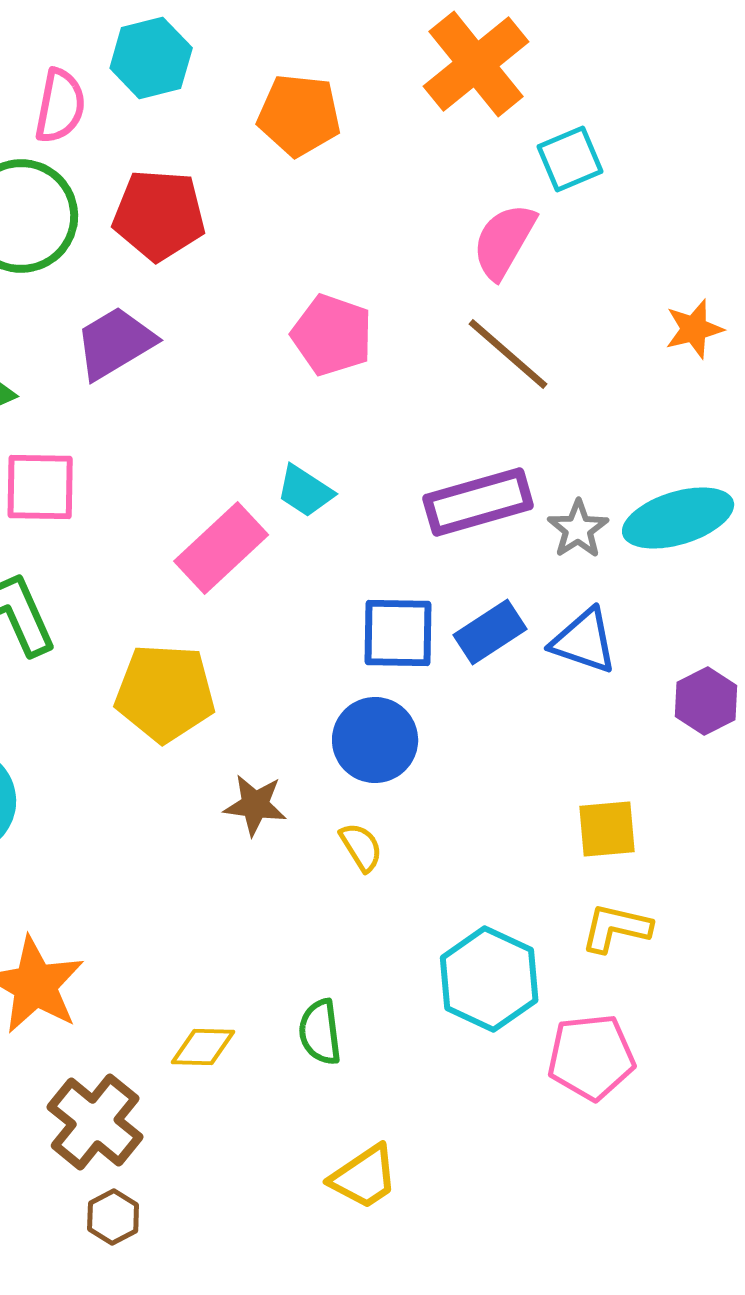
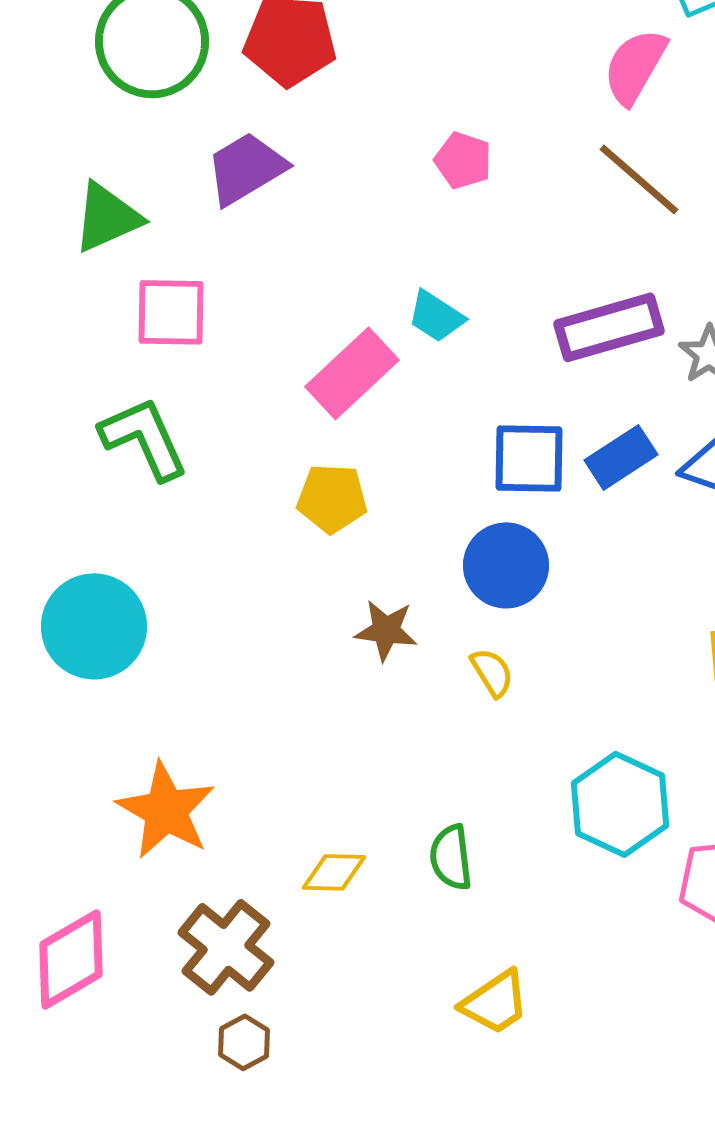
pink pentagon: (332, 335) -> (463, 160), size x0.7
yellow pentagon: (165, 693) -> (332, 498), moved, size x0.7

